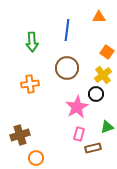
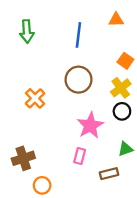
green arrow: (32, 42) -> (27, 31), moved
orange cross: (30, 84) -> (35, 98), turned -36
black circle: (96, 94) -> (122, 111), moved
pink rectangle: (79, 134) -> (80, 156), moved

